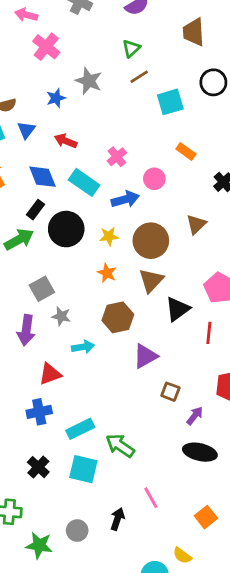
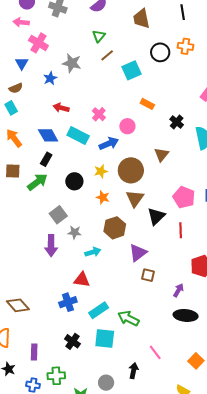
blue triangle: (26, 130) -> (22, 63), moved
black circle: (66, 229) -> (74, 181), moved, size x0.7
red triangle: (50, 374) -> (82, 280), moved, turned 36
brown square: (170, 392) -> (148, 275), moved

